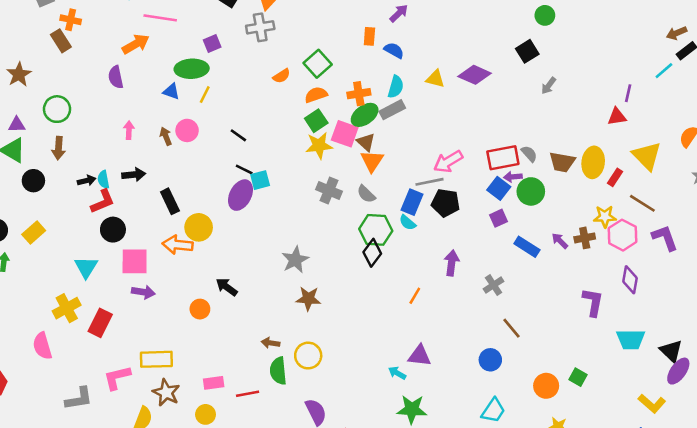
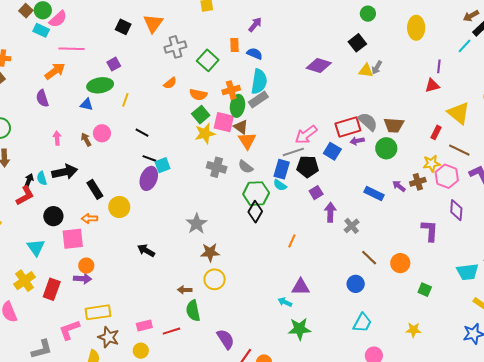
gray cross: (260, 27) -> (175, 47), moved
green square: (318, 64) -> (208, 60), moved
yellow triangle: (435, 79) -> (366, 71), moved
cyan semicircle: (396, 87) -> (259, 82), size x1.4
yellow line: (205, 95) -> (125, 100), moved
orange semicircle: (316, 95) -> (198, 95), turned -144
green ellipse: (365, 115) -> (237, 106), turned -40
gray semicircle: (529, 154) -> (368, 122), size x1.5
yellow ellipse: (593, 162) -> (416, 28), moved
black arrow: (134, 175) -> (65, 172), size x1.4
black arrow: (87, 181) -> (29, 181), turned -48
blue square: (499, 188) -> (332, 151), moved
green circle: (531, 191) -> (386, 148), moved
red L-shape: (103, 201) -> (25, 196), moved
purple square: (499, 218) -> (316, 193), moved
orange arrow: (178, 245) -> (89, 218), moved, size x0.7
purple arrow: (452, 263) -> (330, 212), moved
purple arrow: (143, 292) -> (82, 279), moved
orange circle: (200, 309) -> (86, 266), moved
cyan trapezoid: (631, 339) -> (467, 272), moved
yellow circle: (308, 356) -> (215, 279), moved
orange circle: (546, 386) -> (400, 263), moved

